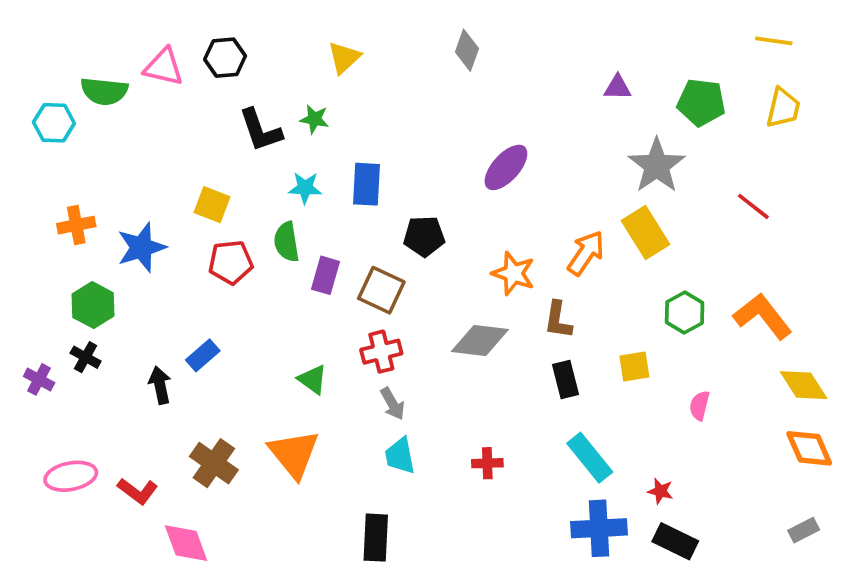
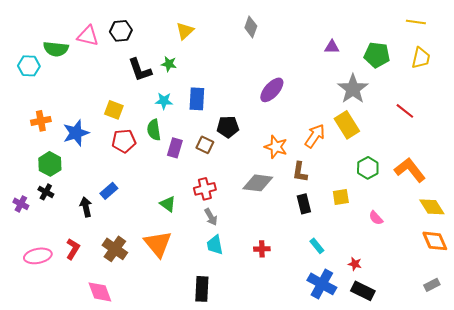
brown square: (381, 290) -> (205, 145), moved, size x0.7
pink semicircle: (699, 406) -> (376, 218), turned -56
cyan rectangle: (590, 458) -> (317, 246), size x0.6
red L-shape: (138, 491) -> (73, 249), moved, turned -95
blue cross: (599, 528) -> (322, 284), turned 32

